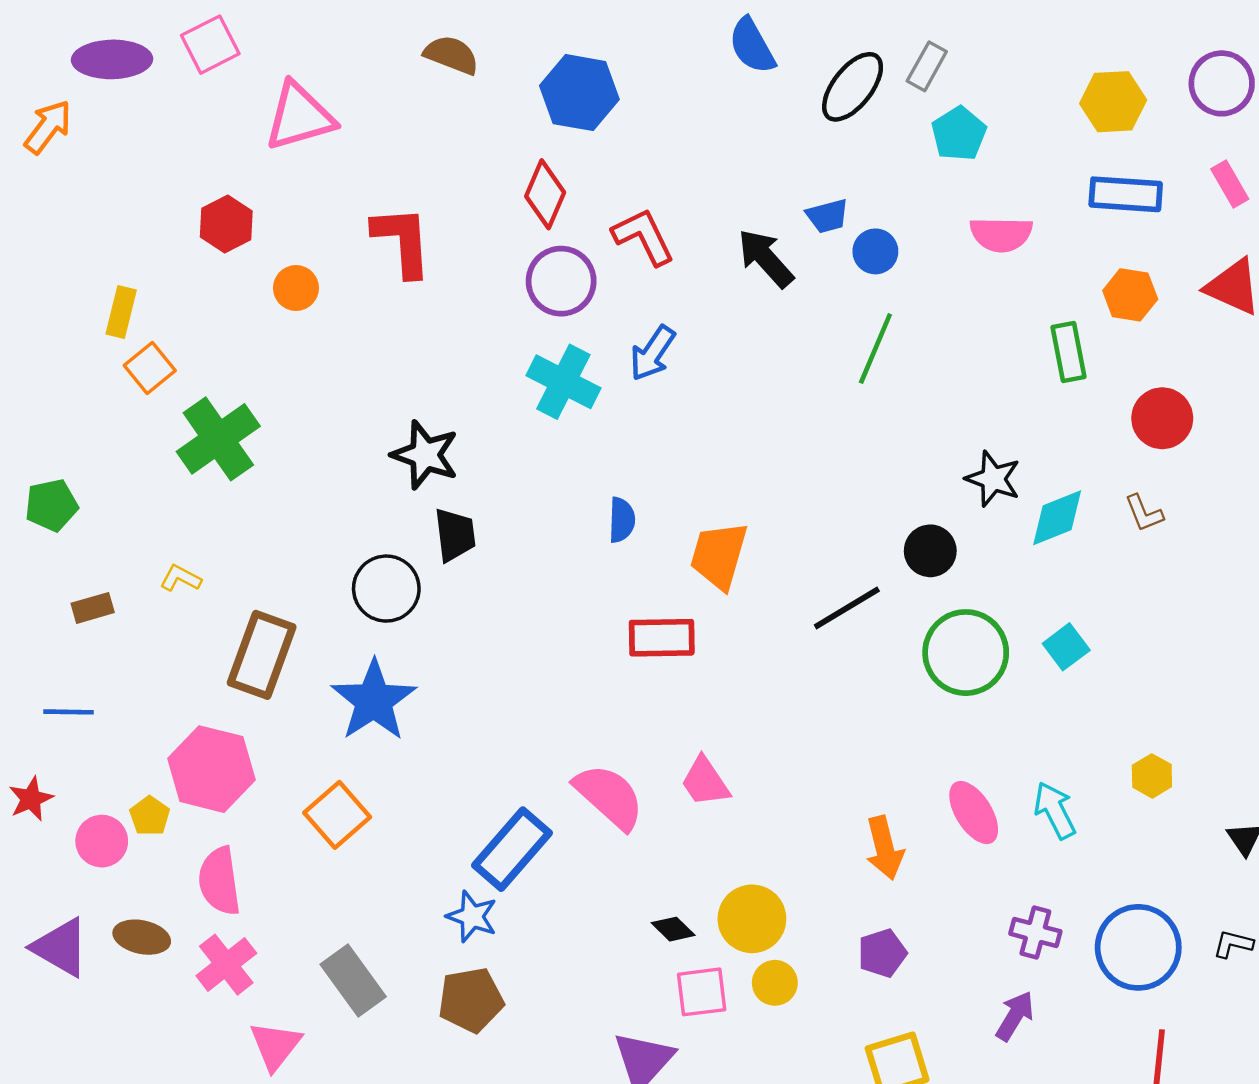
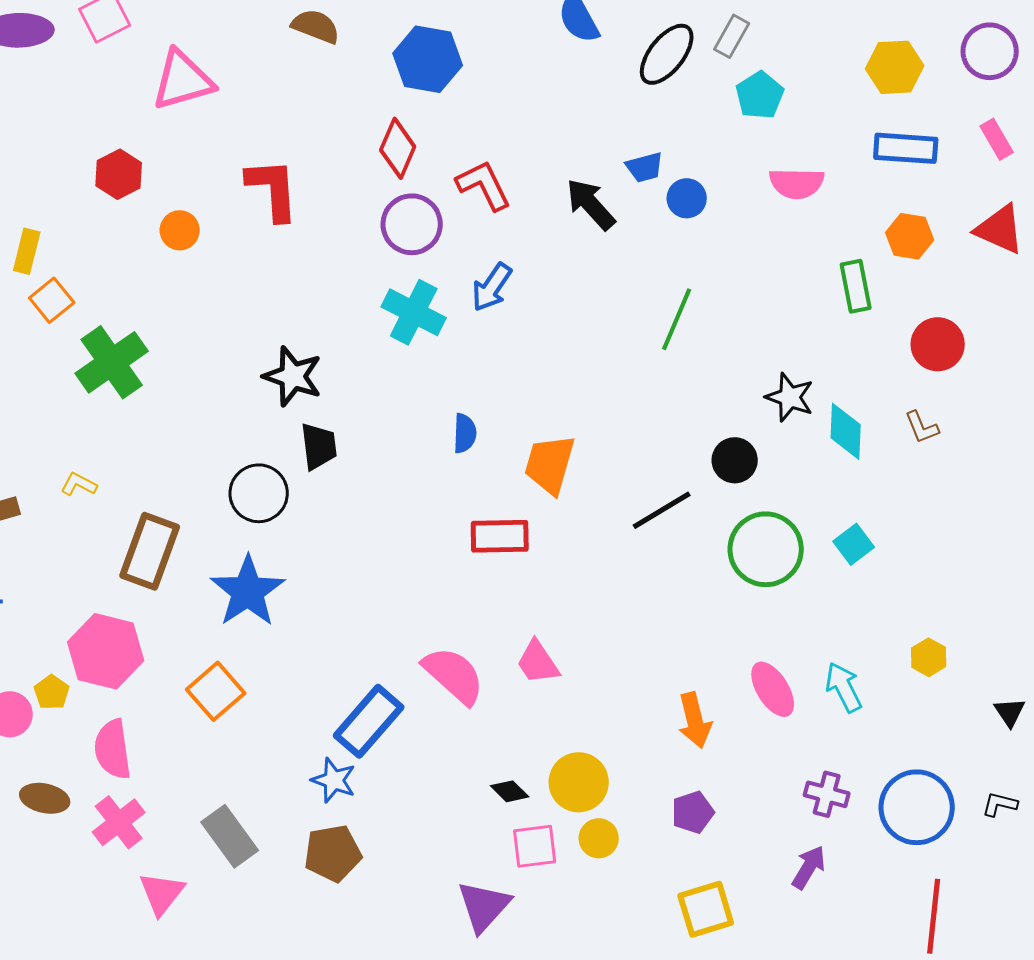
green line: (875, 349) -> (677, 319), moved
cyan diamond: (1057, 518) -> (846, 431), turned -66

